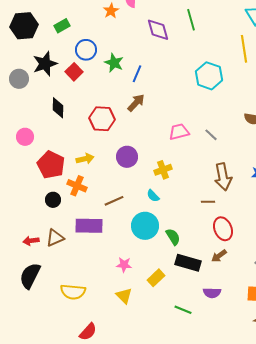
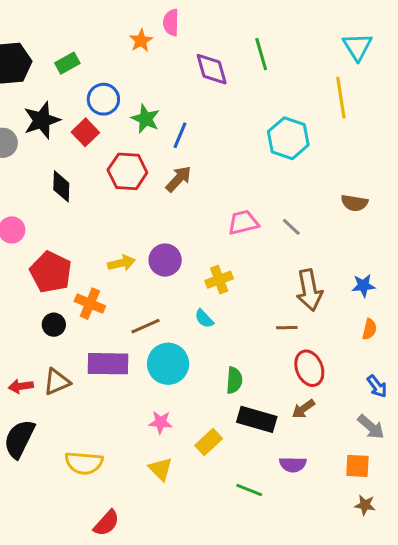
red hexagon: (102, 119) -> (127, 171), moved
yellow arrow: (85, 159) -> (121, 263), moved
cyan circle: (145, 226) -> (168, 364), moved
green semicircle: (173, 237) -> (234, 380), turned 36

